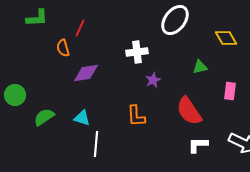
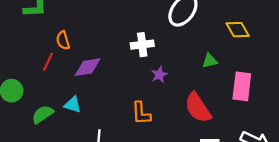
red line: (80, 28) -> (48, 62), moved
pink rectangle: (230, 91) -> (242, 86), size x1.5
cyan triangle: (82, 118) -> (73, 105), moved

